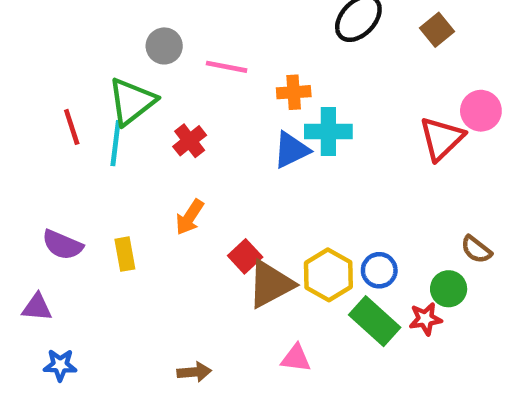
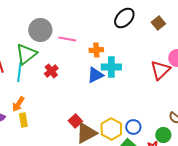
gray circle: (164, 46) -> (40, 30), size x1.5
orange arrow: (190, 217) -> (18, 104), moved

